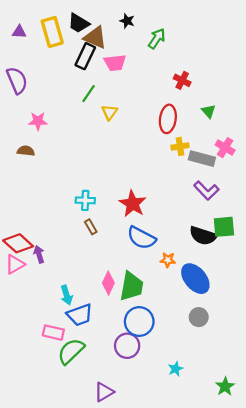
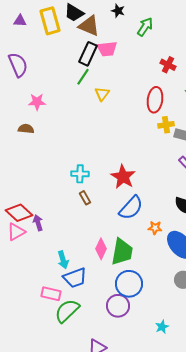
black rectangle: (85, 56) -> (88, 54), moved
blue semicircle: (141, 238) -> (131, 208), turned -76

